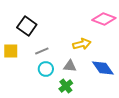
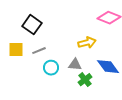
gray line: (42, 51) -> (39, 51), moved
green cross: (66, 86) -> (85, 80), moved

